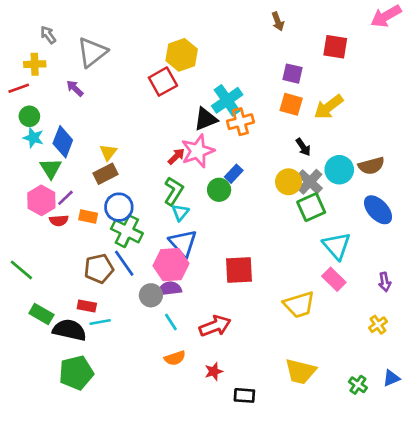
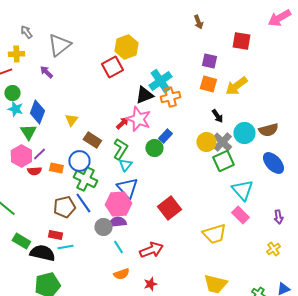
pink star: (198, 151) -> (138, 119), turned -30
brown rectangle: (106, 174) -> (92, 140), moved, turned 60
red square: (239, 270) -> (169, 208), turned -35

